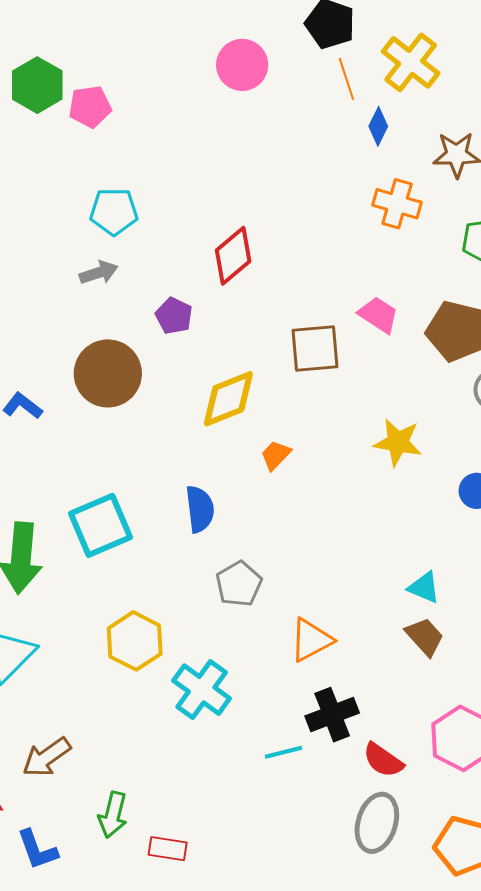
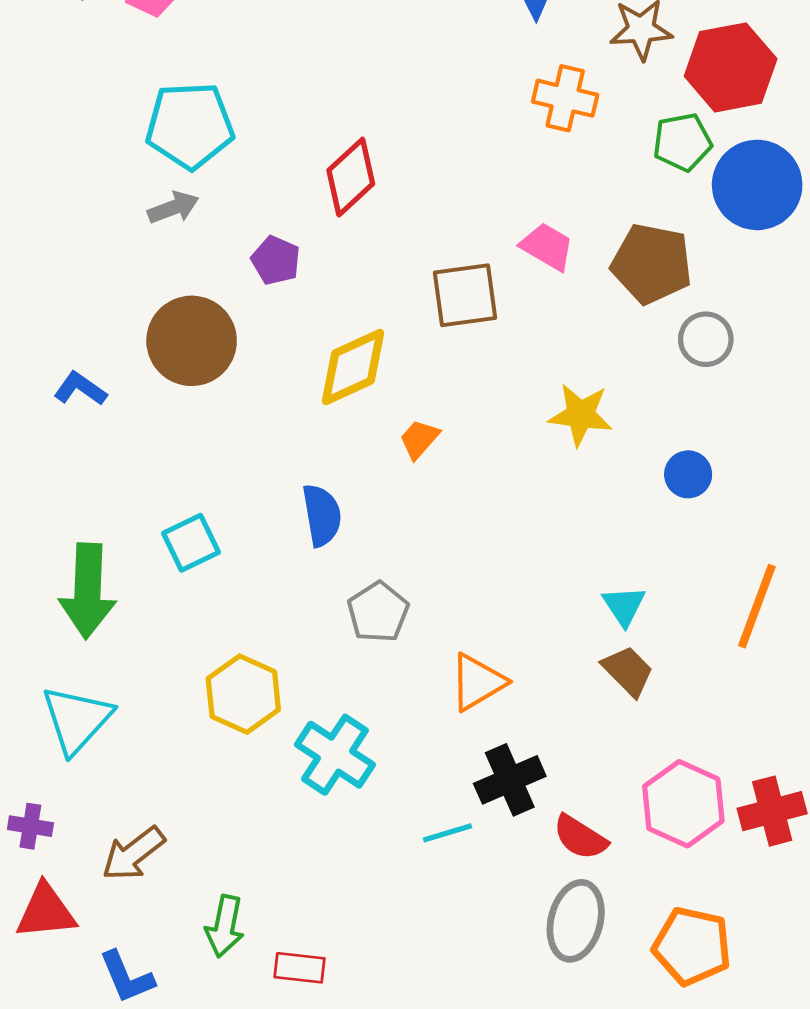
cyan pentagon: (114, 212) -> (190, 126), size x1.4
cyan square: (100, 525) -> (191, 543), size x0.7
cyan triangle: (424, 587) -> (624, 606), turned 36

